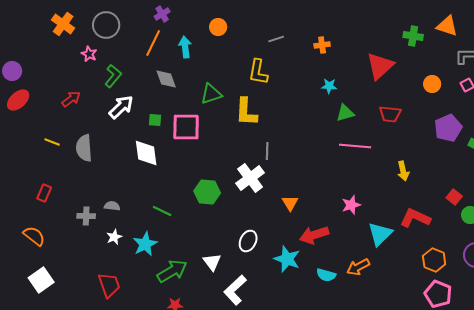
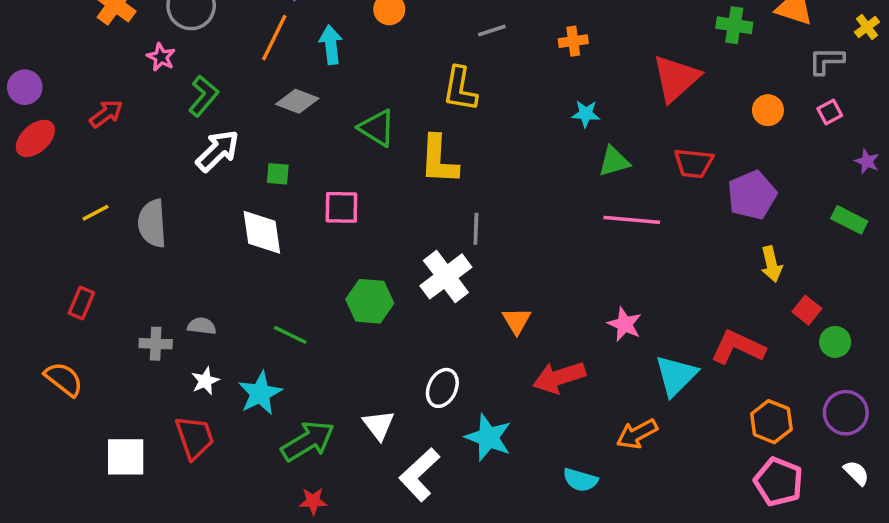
gray diamond: (166, 79) -> (297, 101), turned -50
green triangle: (211, 94) -> (377, 128), turned 50
red arrow: (71, 99) -> (106, 114), moved
pink square: (186, 127) -> (341, 207), moved, size x0.7
purple pentagon: (448, 128) -> (752, 195), moved
yellow line: (52, 142) -> (96, 213), turned -49
yellow arrow: (403, 171) -> (771, 264), moved
pink star: (351, 205) -> (625, 324), turned -30
cyan star: (287, 259) -> (488, 437), moved
cyan semicircle: (326, 275) -> (580, 480), moved
white square: (41, 280) -> (126, 457), moved, turned 35
red trapezoid: (109, 285) -> (195, 437), moved

